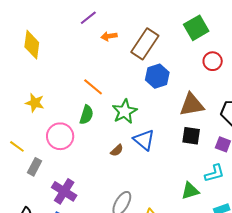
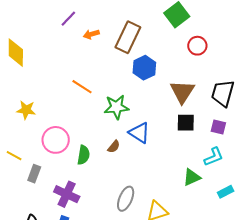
brown triangle: (192, 105) -> (182, 92), turned -40
green star: (125, 111) -> (116, 107), turned 30
green semicircle: (87, 115) -> (83, 155), moved

